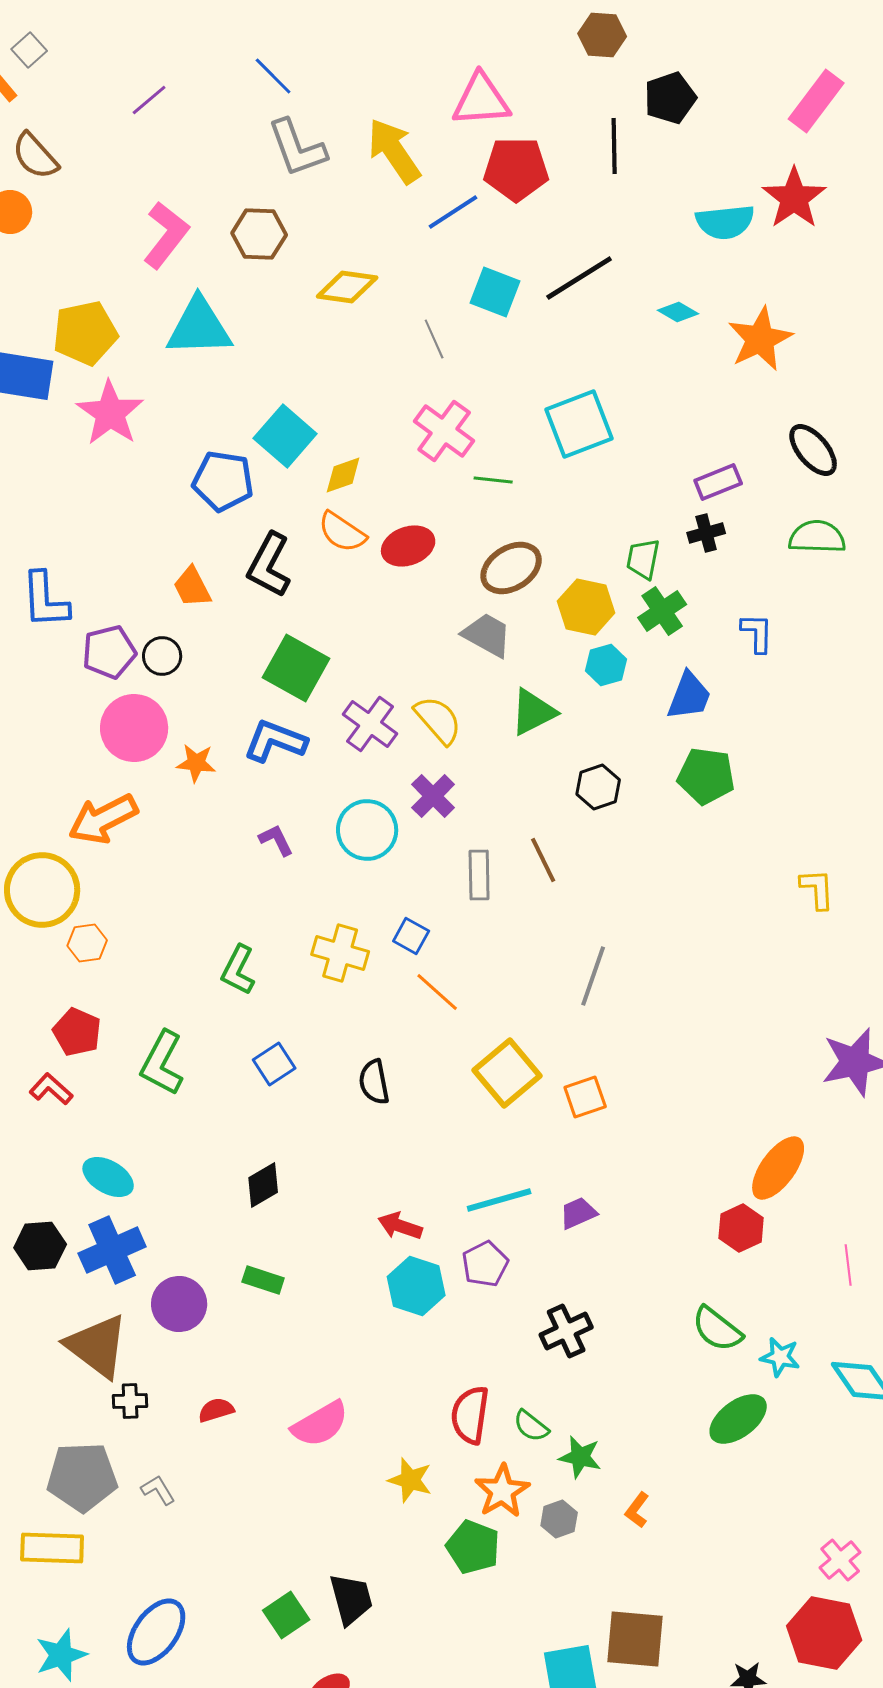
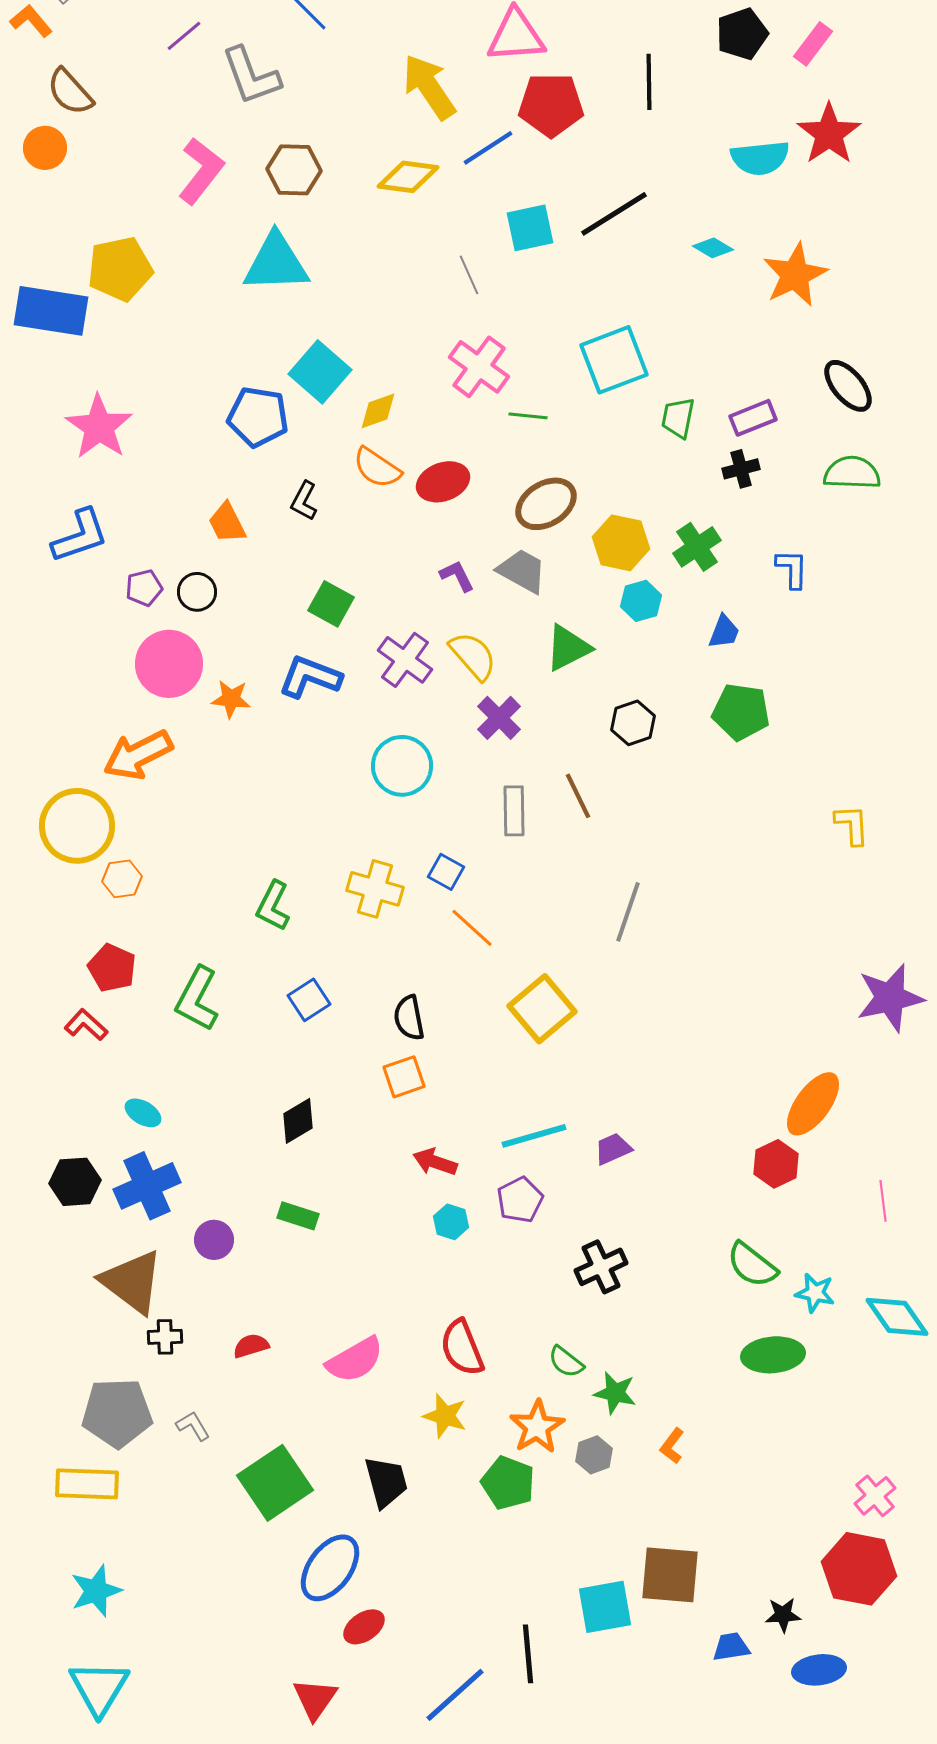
black pentagon: (670, 98) -> (742, 34), moved
pink rectangle: (816, 101) -> (813, 44), moved, size x0.7
gray L-shape: (297, 148) -> (251, 76), moved
yellow diamond: (347, 287) -> (408, 177), moved
cyan square: (495, 292) -> (530, 228), turned -33
cyan triangle: (199, 327) -> (276, 263), moved
pink star: (110, 413) -> (99, 427), moved
green trapezoid: (643, 559) -> (678, 418), moved
black L-shape: (269, 565) -> (304, 501), size x0.6
blue L-shape: (45, 600) -> (80, 536), turned -106
purple pentagon: (109, 652) -> (144, 588), size x0.7
green square: (296, 668) -> (331, 604), size x0.7
blue trapezoid: (689, 696) -> (724, 632), size x0.7
purple cross: (433, 796) -> (499, 718), moved
purple L-shape: (276, 840) -> (457, 576), moved
orange square: (585, 1097) -> (404, 1077), moved
cyan ellipse: (108, 1177) -> (143, 1113), size x0.7
cyan hexagon: (416, 1286) -> (451, 1222), size x0.6
purple circle: (179, 1304) -> (214, 1240), size x0.7
red semicircle: (470, 1415) -> (462, 1348), moved, turned -30
green ellipse: (738, 1419) -> (773, 1355), turned 32
black trapezoid: (351, 1599) -> (386, 1482), moved
green square: (286, 1615) -> (275, 1483), moved, size x1.6
blue ellipse: (156, 1632) -> (330, 1568), moved

